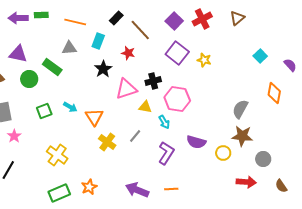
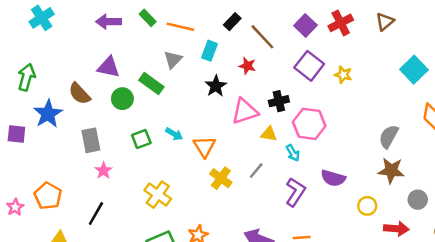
green rectangle: (41, 15) -> (148, 18), moved, turned 48
gray triangle: (69, 48) -> (173, 60), turned -42
cyan square: (260, 56) -> (414, 70), size x1.5
yellow circle: (223, 153) -> (367, 206), moved

